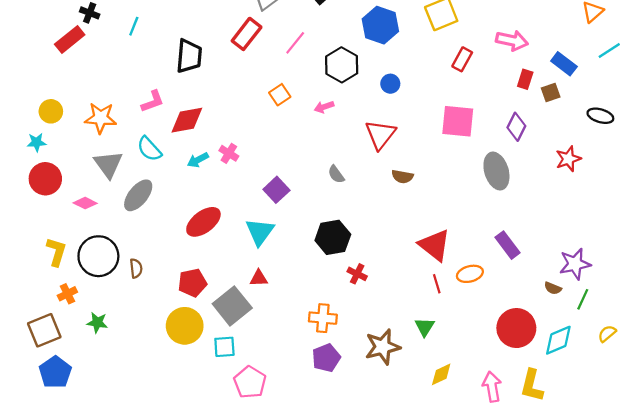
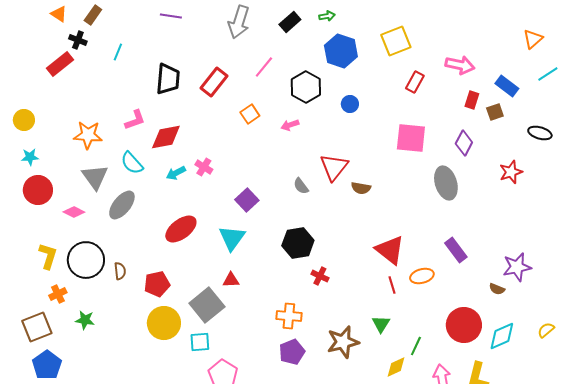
red rectangle: (247, 34) -> (214, 82), moved
yellow circle: (51, 111) -> (24, 120), moved
red triangle: (380, 135) -> (334, 167), moved
red pentagon: (192, 283) -> (157, 284), moved
green line: (583, 299) -> (416, 346), moved

